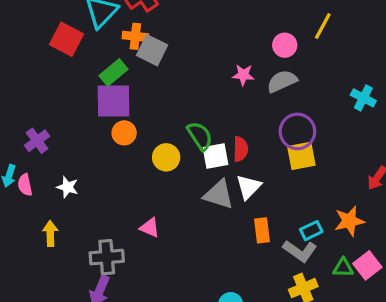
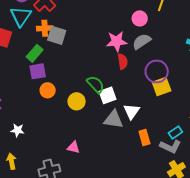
pink star: (243, 75) -> (117, 41), size x1.5
purple square: (114, 101) -> (38, 71), size x0.7
red semicircle: (241, 149) -> (123, 61), moved

